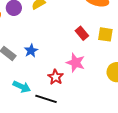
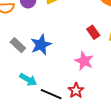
blue star: (31, 51) -> (41, 45), size x1.5
red star: (56, 77) -> (76, 90), moved

